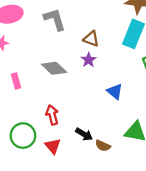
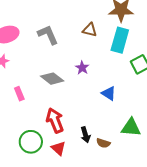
brown triangle: (91, 39) -> (90, 30), moved
red arrow: (52, 115) -> (55, 120), size x1.4
black arrow: (84, 134) -> (85, 135), turned 49

